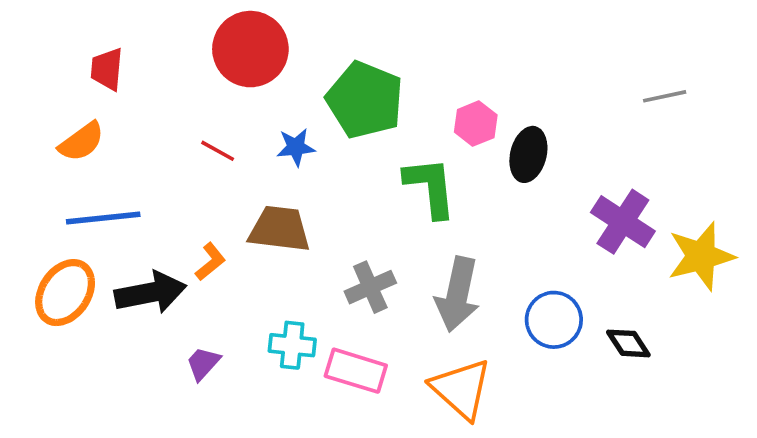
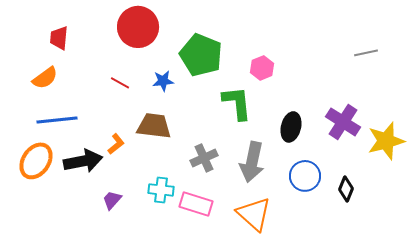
black ellipse: (528, 154) -> (291, 127), moved
black diamond: (628, 343) -> (346, 189), turned 55

